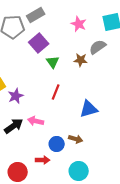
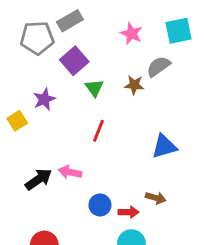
purple star: (16, 96) -> (44, 99), moved
blue triangle: (89, 109) -> (164, 146), moved
brown arrow: (76, 139) -> (156, 198), moved
red arrow: (43, 160) -> (129, 212), moved

